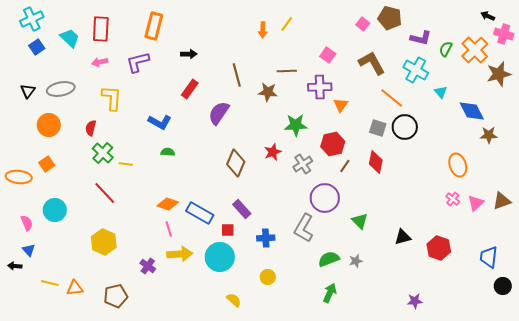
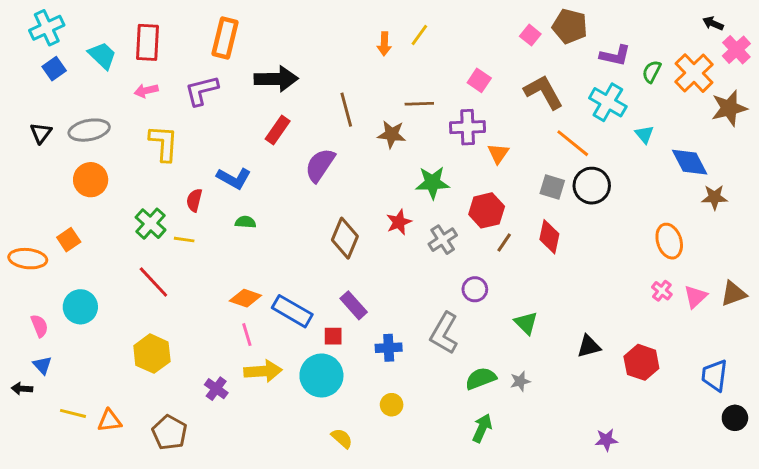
pink cross: (504, 34) -> (736, 50), turned 30
black arrow: (189, 54) -> (276, 79), size x1.8
orange circle: (49, 125) -> (91, 180), moved
red semicircle: (91, 128) -> (194, 200), moved
purple circle: (325, 198) -> (475, 289), size x0.6
brown pentagon: (116, 296) -> (169, 432), turned -30

